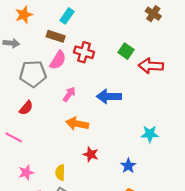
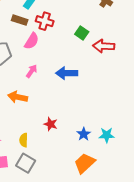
red cross: (84, 52) -> (45, 21), moved
pink semicircle: (58, 60) -> (32, 41), moved
orange arrow: (77, 124) -> (18, 97), moved
cyan star: (150, 134) -> (107, 135), moved

